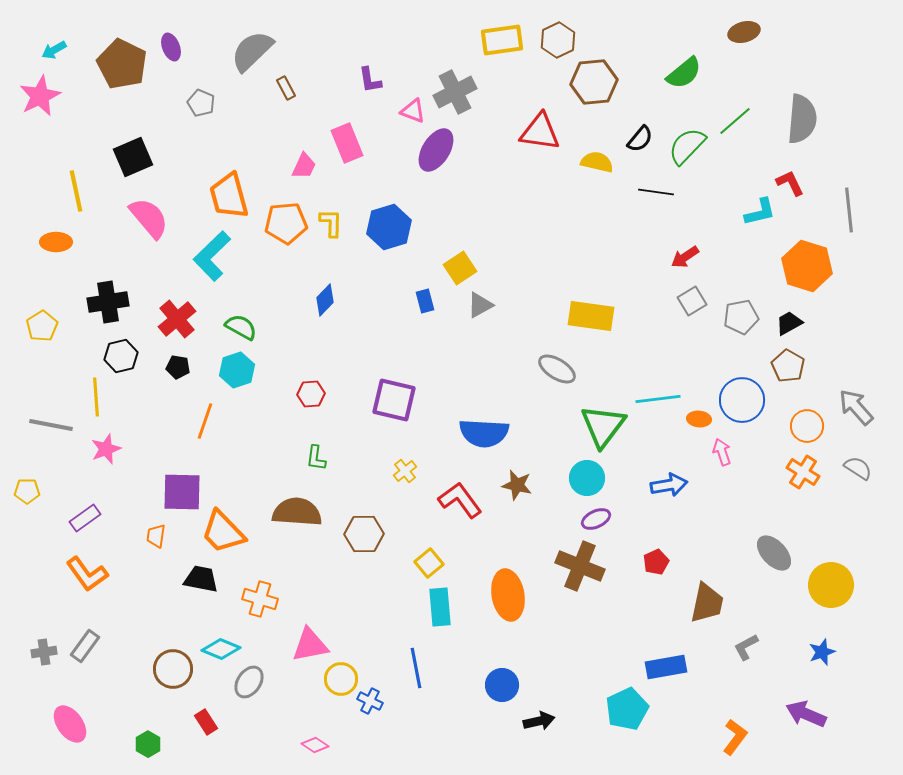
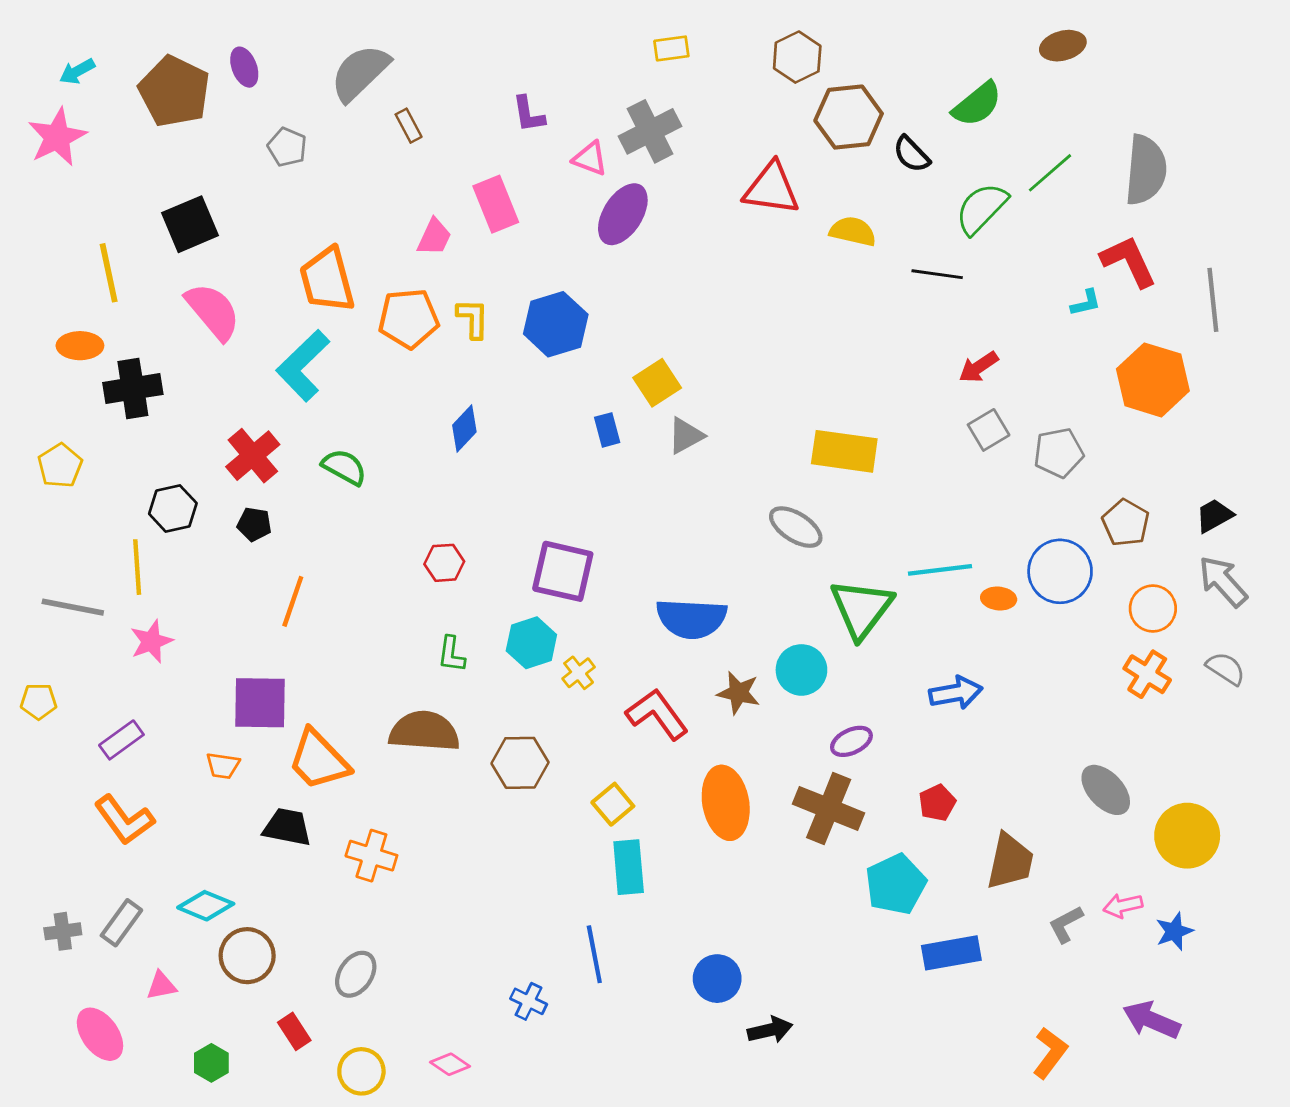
yellow rectangle: (502, 40) -> (671, 48), moved, size x0.6
black semicircle: (640, 139) -> (911, 154), moved, turned 96
red L-shape: (790, 183) -> (1129, 261), size x1.4
cyan L-shape: (760, 212) -> (1086, 303), size x0.7
black cross: (108, 302) -> (133, 388), moved
black trapezoid: (789, 323) -> (1214, 516), moved
cyan hexagon: (237, 370) -> (531, 643), moved
pink arrow: (722, 452) -> (1123, 906), moved, turned -84
cyan circle: (587, 478) -> (801, 670), moved
orange trapezoid: (156, 536) -> (223, 766), turned -90
orange ellipse: (508, 595) -> (726, 803), moved
pink triangle: (310, 645) -> (161, 986), moved, size x0.6
cyan diamond: (221, 649) -> (206, 906), moved
yellow circle: (341, 679) -> (361, 1071), moved
cyan pentagon: (627, 709) -> (896, 884), moved

